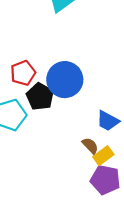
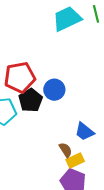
red pentagon: (23, 73) -> (20, 77), size x1.4
blue circle: (65, 80) -> (54, 90), size x0.7

